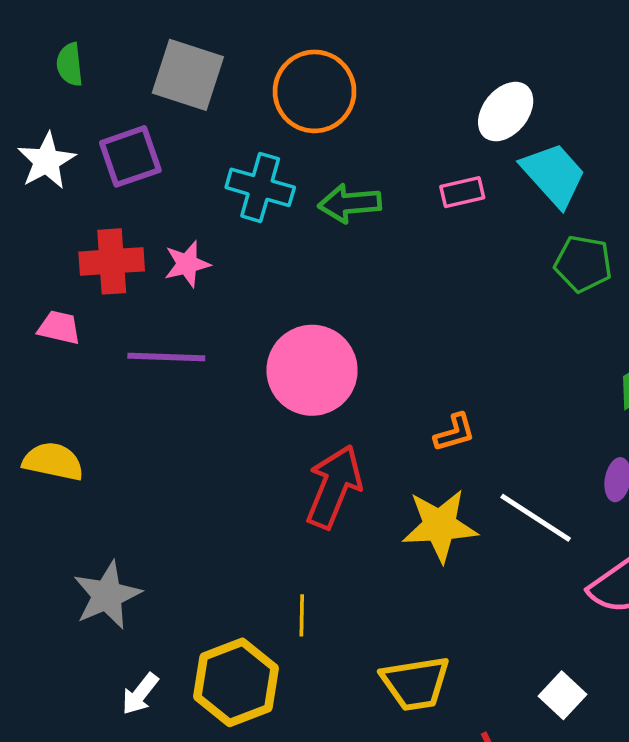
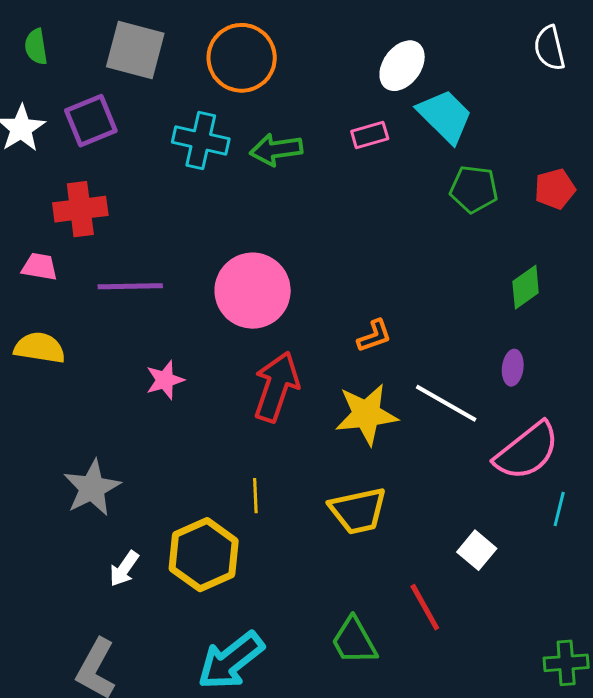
pink star: (187, 264) -> (165, 380), moved
yellow semicircle: (53, 461) -> (40, 348), moved
yellow trapezoid: (415, 683) -> (358, 511), moved

